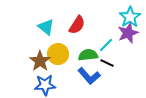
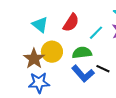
cyan line: (106, 45) -> (96, 33), moved
black line: (107, 63) -> (103, 69), moved

